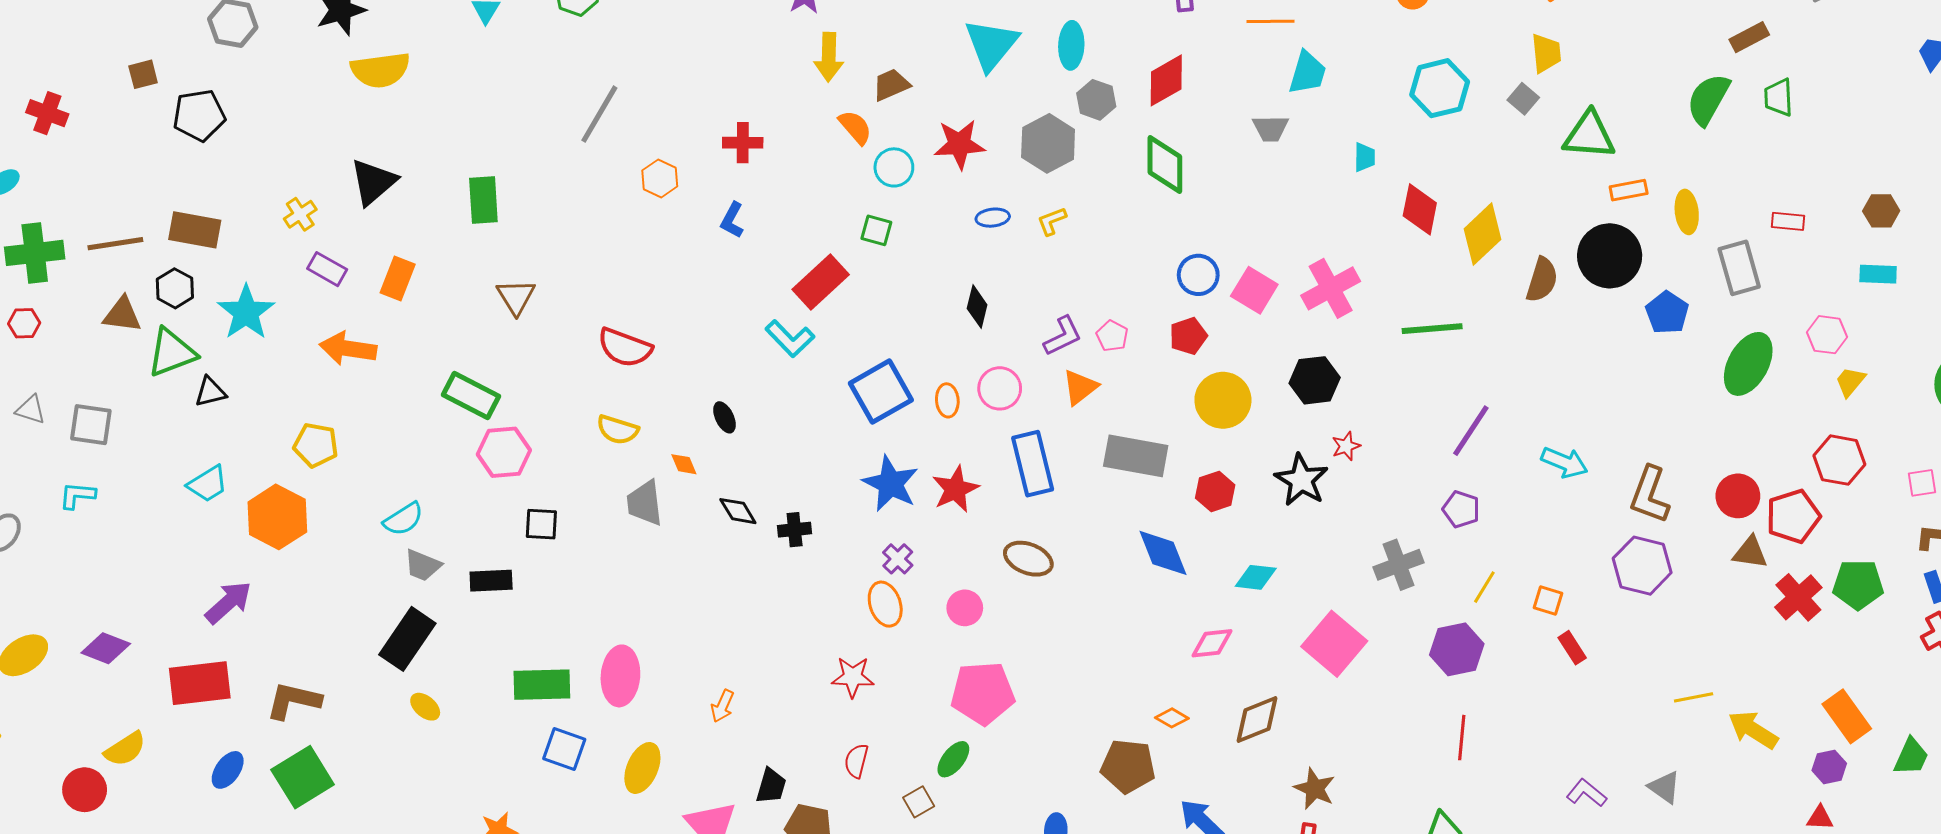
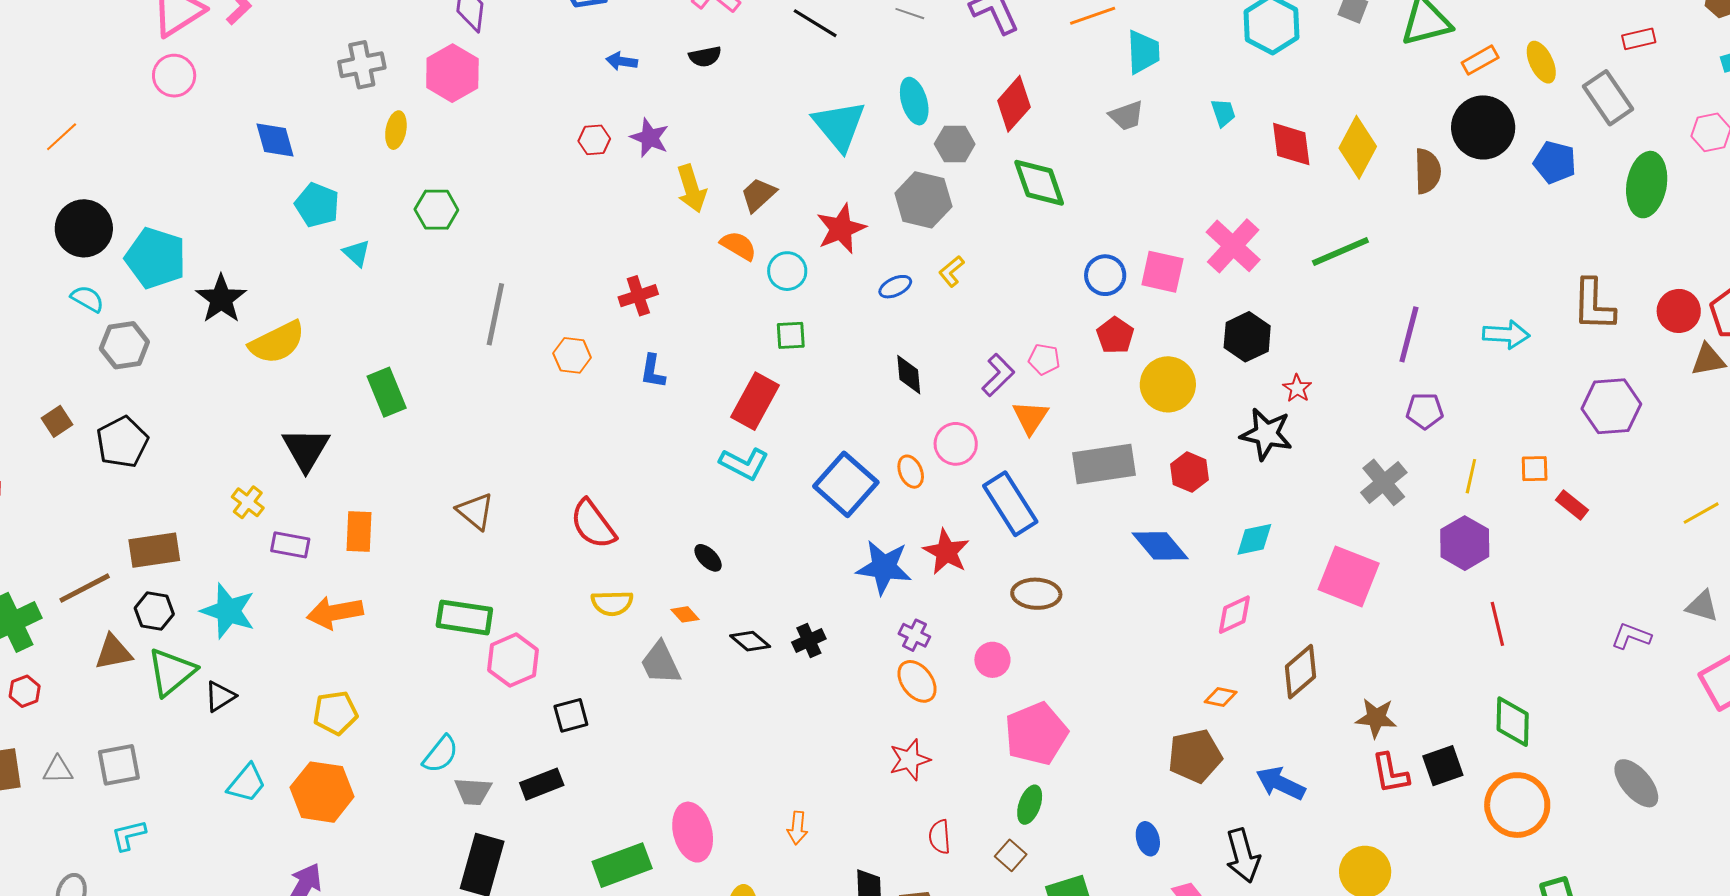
green rectangle: (483, 200) -> (387, 392), moved
red semicircle: (625, 348) -> (593, 524), turned 52
brown L-shape: (1650, 495) -> (1594, 305), moved

